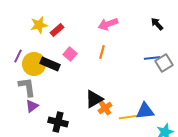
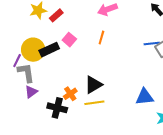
purple line: (18, 56) -> (17, 61), moved
black rectangle: (50, 64) -> (49, 50), turned -48
orange cross: (105, 108) -> (70, 94), moved
yellow line: (129, 117) -> (94, 103), moved

